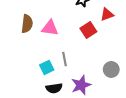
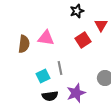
red triangle: (107, 14) -> (101, 25), turned -40
brown semicircle: (27, 24) -> (24, 44), moved

